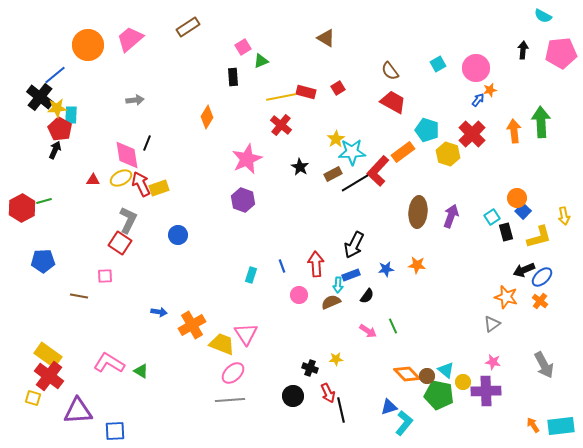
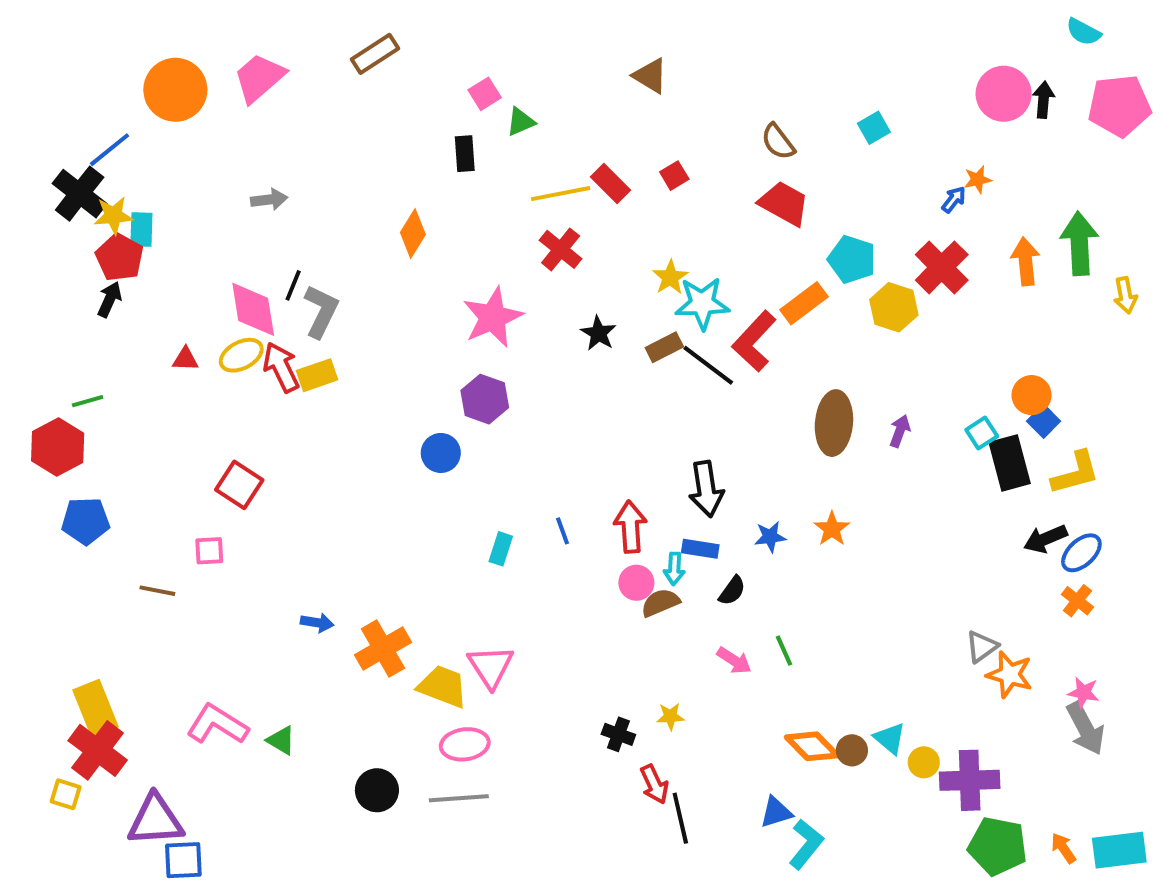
pink circle: (476, 68) -> (1004, 94), moved
red rectangle: (306, 92) -> (610, 184), turned 30
black line: (355, 183) -> (708, 365), turned 68
red hexagon: (22, 208) -> (58, 447), moved
purple arrow: (451, 216) -> (900, 431), size x0.7
yellow arrow: (564, 216) -> (1125, 295), moved
gray L-shape: (128, 220) -> (321, 311), moved
black rectangle: (506, 232) -> (1010, 463), size x1.5
blue circle: (178, 235) -> (441, 453), moved
black arrow: (354, 245) -> (706, 489), turned -36
orange star: (417, 265) -> (832, 529), turned 30
blue rectangle: (351, 275) -> (700, 549), turned 30
pink circle: (299, 295) -> (636, 583), moved
orange star: (506, 297) -> (1010, 675), moved
yellow rectangle: (48, 355) -> (96, 708), turned 32
pink star: (493, 362) -> (1083, 692), moved
pink ellipse: (233, 373) -> (465, 744), turned 35
green pentagon: (439, 395) -> (998, 846), moved
black circle: (293, 396) -> (377, 790), moved
blue square: (115, 431) -> (183, 860), moved

